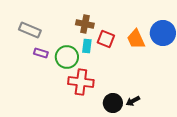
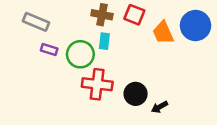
red square: (106, 39) -> (134, 15), moved
black circle: (113, 103) -> (136, 94), moved

